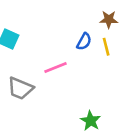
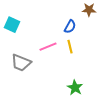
yellow line: (106, 47) -> (70, 47), moved

